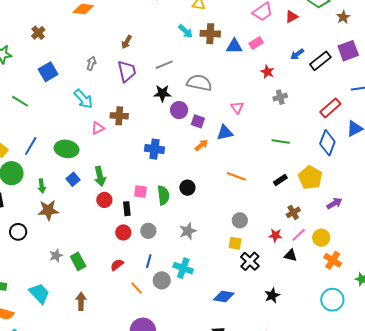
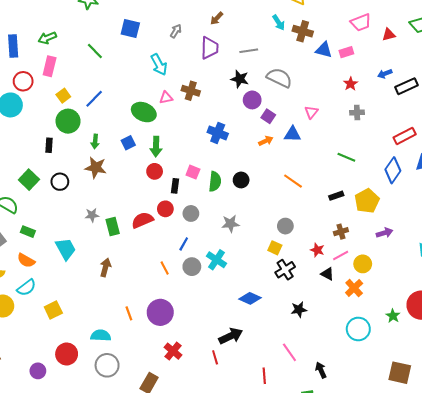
blue square: (48, 72) -> (130, 29), turned 30
green ellipse: (67, 149) -> (144, 112), moved
orange cross: (333, 260) -> (354, 288), moved
red semicircle: (117, 265) -> (142, 220), moved, size x1.5

